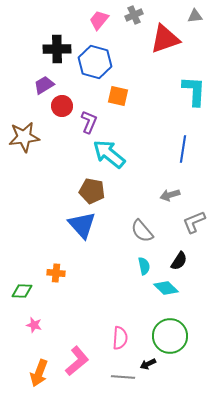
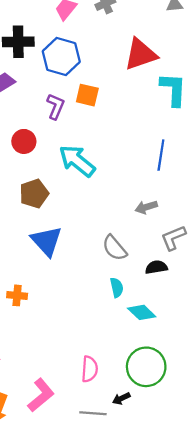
red triangle: (165, 39) -> (141, 54), moved
red circle: (62, 106) -> (24, 141), moved
purple L-shape: (89, 122) -> (56, 106), moved
brown pentagon: (92, 191) -> (34, 194), moved, turned -30
black semicircle: (179, 261) -> (156, 267), moved, turned -132

